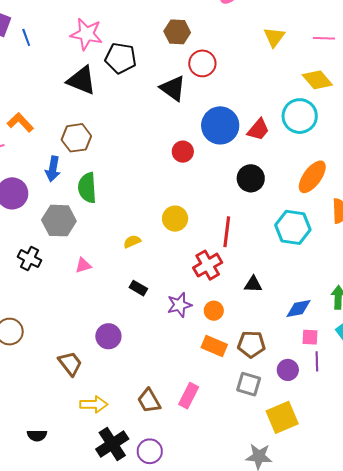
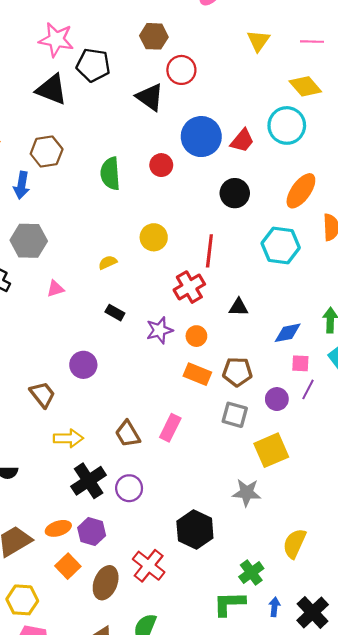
green semicircle: (87, 188) -> (110, 174), moved
purple line: (317, 361) -> (308, 389), turned 30

